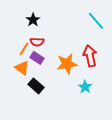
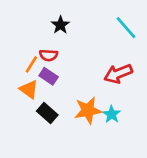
black star: (33, 20) -> (60, 25), moved
red arrow: (90, 56) -> (118, 74), turned -100
orange star: (67, 64) -> (88, 110), moved

